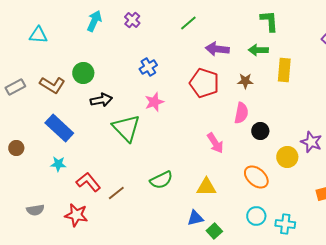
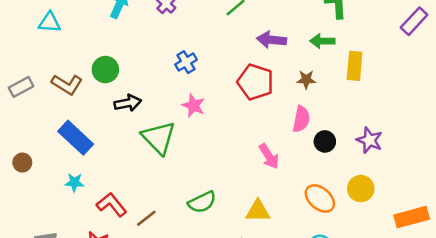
pink star: (154, 102) -> (193, 105), turned -30
purple star: (311, 142) -> (369, 140), moved
yellow circle: (287, 157) -> (361, 189), moved

